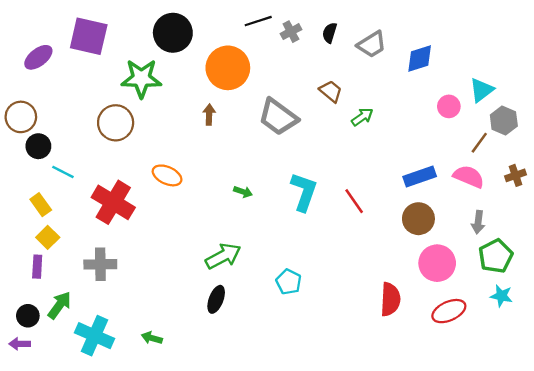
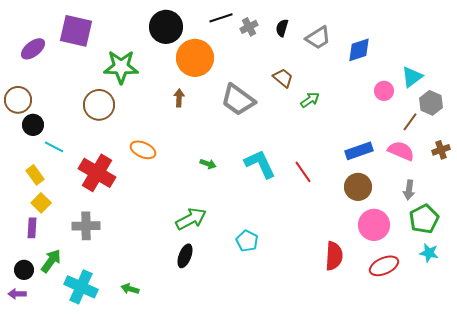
black circle: (173, 33) -> (166, 27), moved
cyan L-shape: (304, 192) -> (260, 164), turned -44

